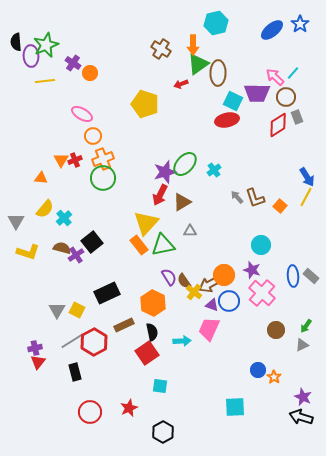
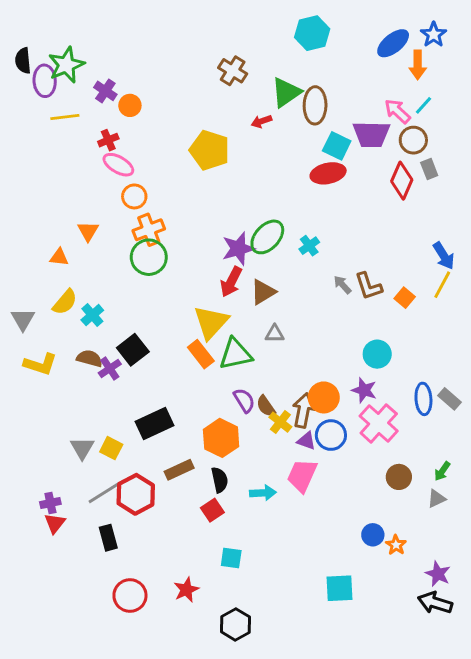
orange arrow: (193, 45) -> (418, 65), moved
red diamond: (278, 125) -> (402, 181), turned -35
red cross: (75, 160) -> (108, 140), moved
brown arrow: (210, 284) -> (303, 410), turned 130
red square: (147, 353) -> (212, 510), size x0.7

